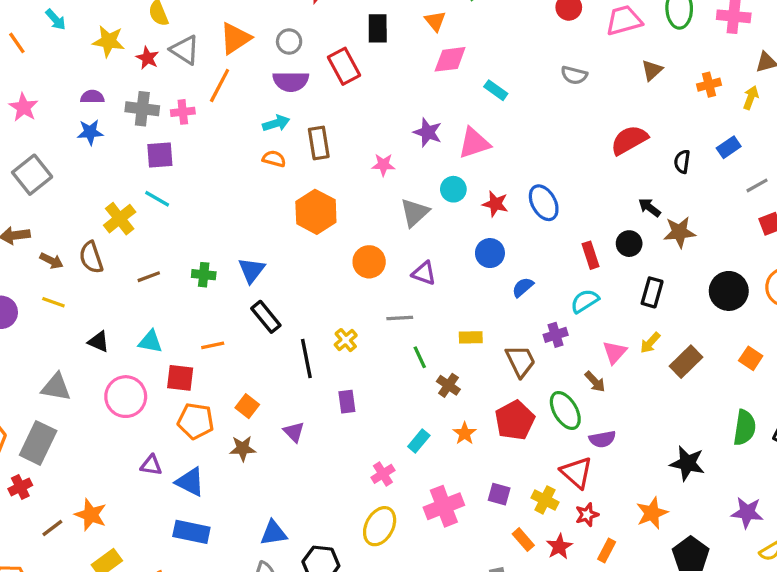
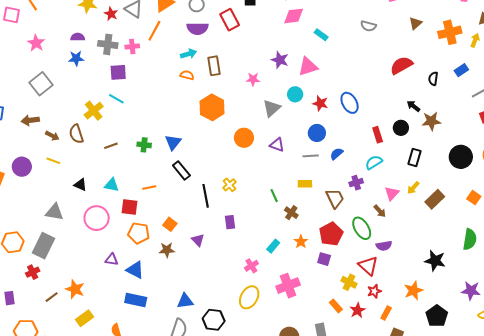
orange cross: (709, 85) -> (450, 32), size x1.6
gray line: (400, 318) -> (311, 156), moved
purple square: (499, 494) -> (324, 259), moved

